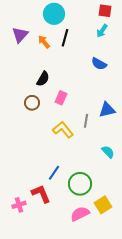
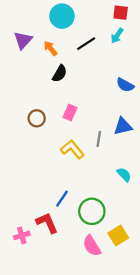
black line: (65, 38) -> (86, 44), moved, turned 42
blue semicircle: (99, 64) -> (125, 85), moved
black semicircle: (43, 79) -> (60, 74), moved
pink semicircle: (80, 214) -> (92, 246), turned -96

